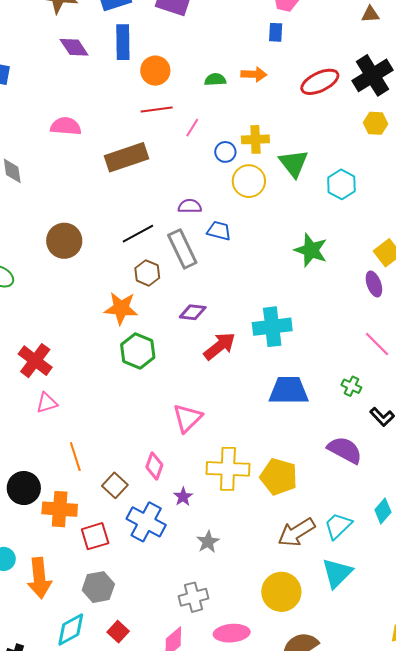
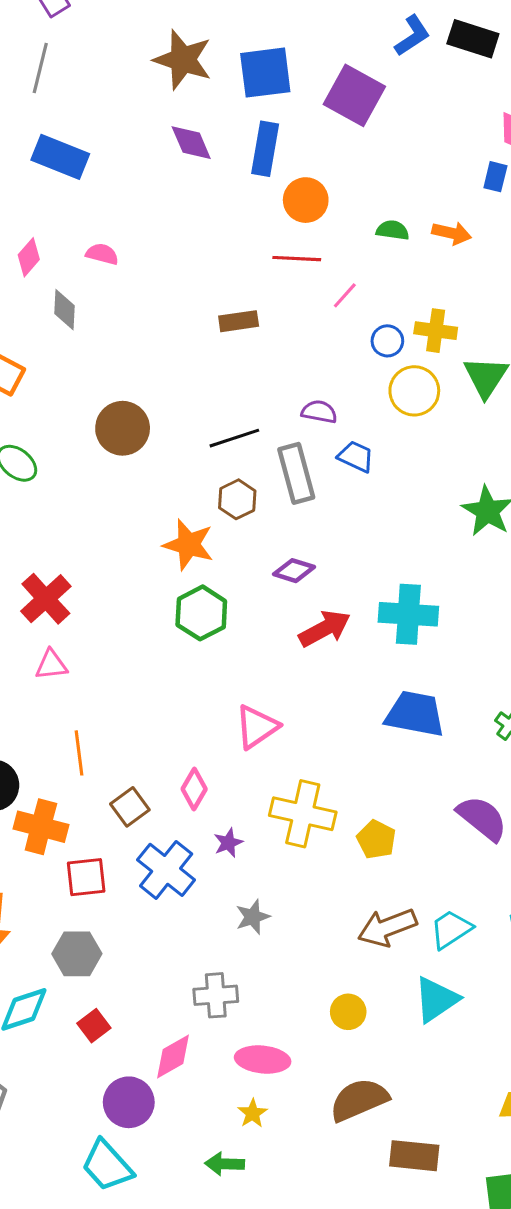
pink semicircle: (66, 126) -> (102, 254), moved, size x0.7
brown rectangle: (126, 157) -> (239, 321), size x0.6
yellow pentagon: (279, 477) -> (376, 839), size x0.7
yellow circle: (281, 592) -> (348, 1012), size x0.6

